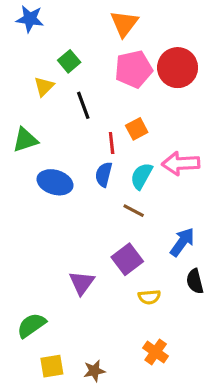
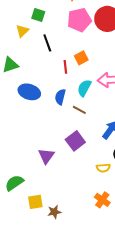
green square: (69, 61) -> (38, 15), turned -32
blue semicircle: (104, 174) -> (60, 97), moved
yellow semicircle: (149, 297) -> (103, 168), moved
orange cross: (156, 352) -> (102, 200), moved
yellow square: (52, 366) -> (35, 202), moved

